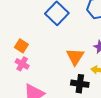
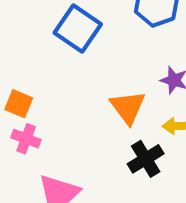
black cross: (80, 84) -> (146, 159), turned -30

